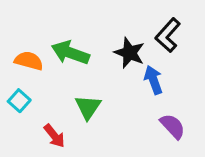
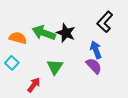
black star: (129, 53) -> (66, 33), moved
purple semicircle: (173, 126) -> (94, 66), moved
red arrow: (54, 136) -> (34, 85), turned -105

